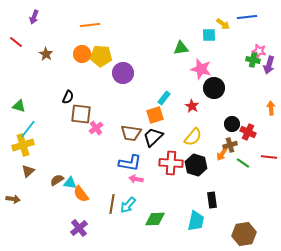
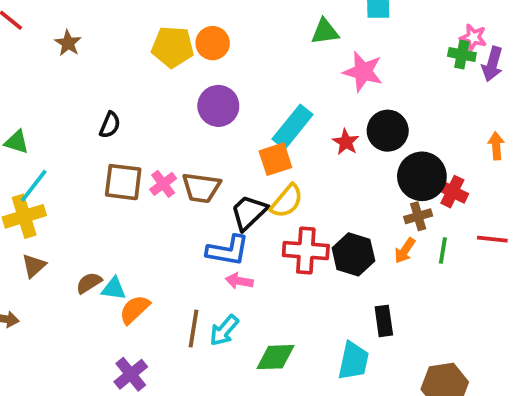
orange circle: (82, 54) -> (213, 43), moved
purple circle: (123, 73) -> (218, 106), moved
black circle: (214, 88) -> (388, 131), moved
cyan rectangle: (164, 98) -> (293, 127), size x1.6
brown square: (81, 114) -> (123, 182), moved
black circle: (232, 124) -> (422, 176), size x1.6
brown trapezoid: (131, 133) -> (201, 188), moved
black trapezoid: (153, 137) -> (249, 212), moved
yellow semicircle: (193, 137) -> (287, 201), moved
orange arrow: (222, 154) -> (405, 251), moved
green line: (243, 163) -> (443, 251), turned 64
orange semicircle: (81, 194) -> (135, 310), turned 84

